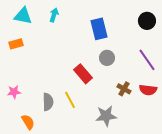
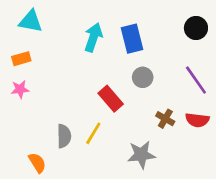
cyan arrow: (54, 15) -> (93, 37), moved, size x1.5
pink star: (14, 92) -> (20, 89), moved
yellow line: (70, 100) -> (93, 133), turned 60

